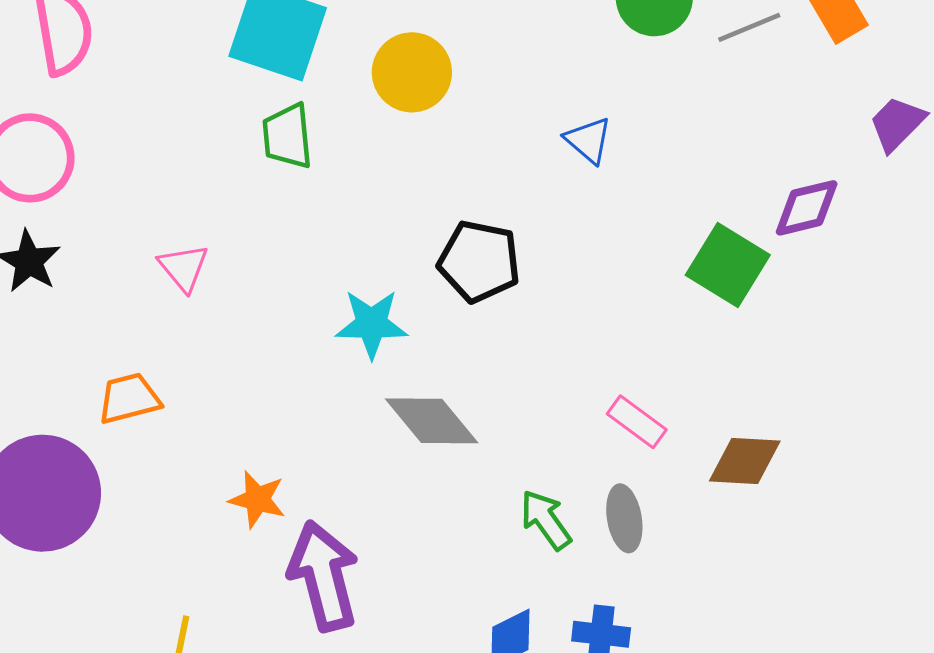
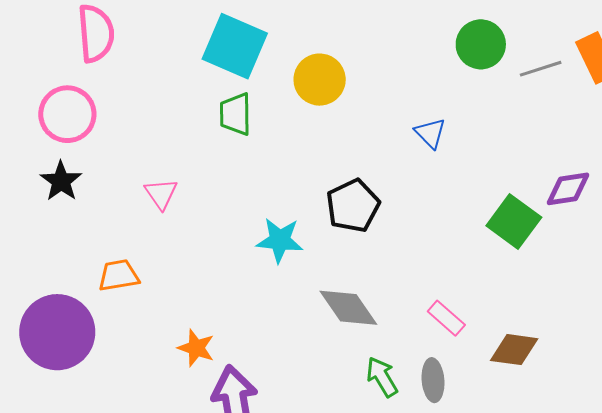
black pentagon: (479, 261) -> (353, 206), turned 30
gray diamond: (432, 421) -> (348, 308), moved

